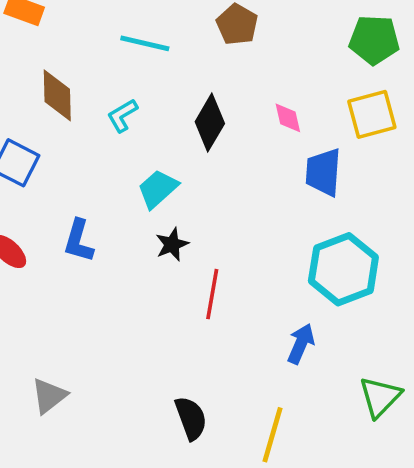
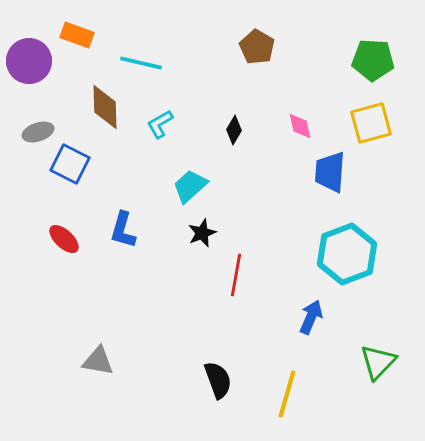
cyan line: (145, 43) -> (141, 63), moved
black diamond: (210, 123) -> (234, 130), size x0.6
gray triangle: (49, 396) -> (98, 361), turned 48

